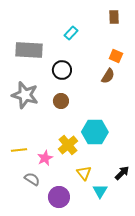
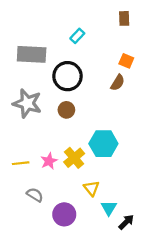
black circle: (62, 70) -> (68, 76), size x1.4
pink star: (45, 158) -> (49, 161), moved
black arrow: (122, 173) -> (126, 222), moved

